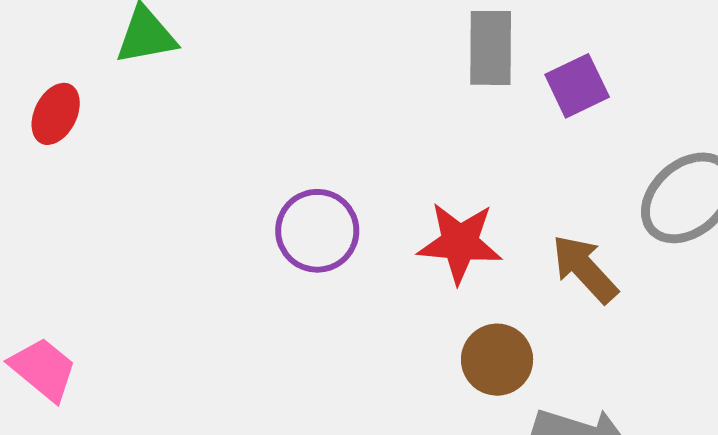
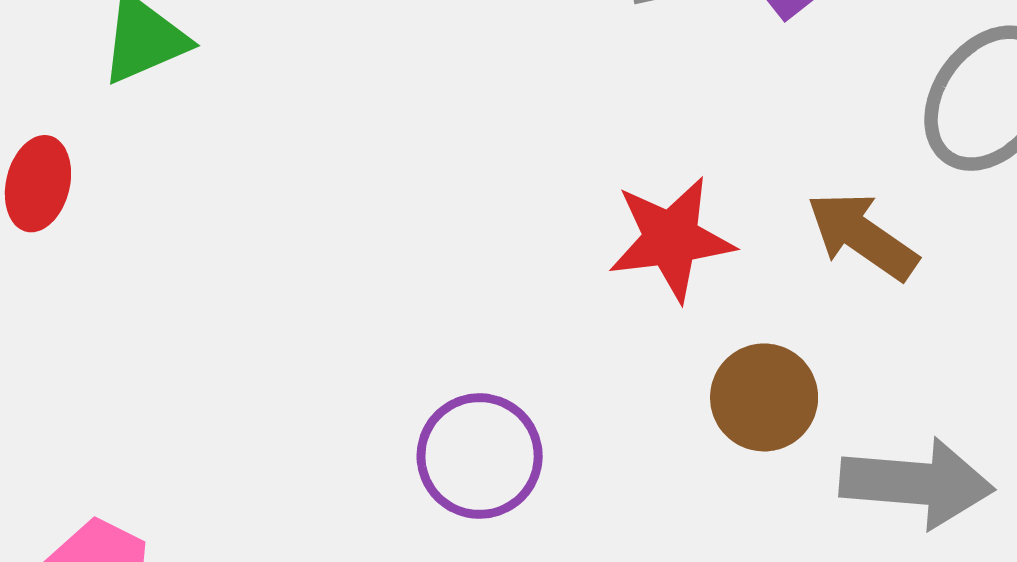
purple circle: (317, 231) -> (480, 456), moved

